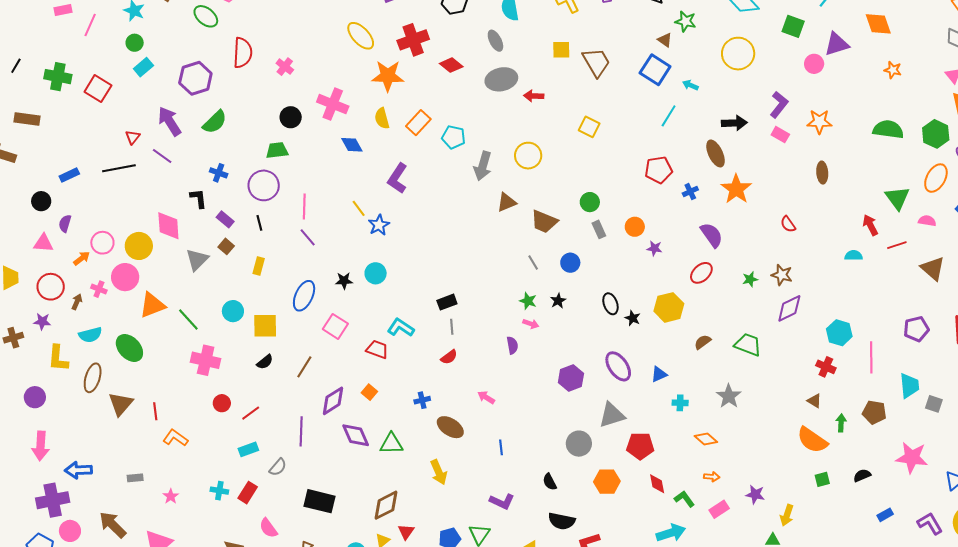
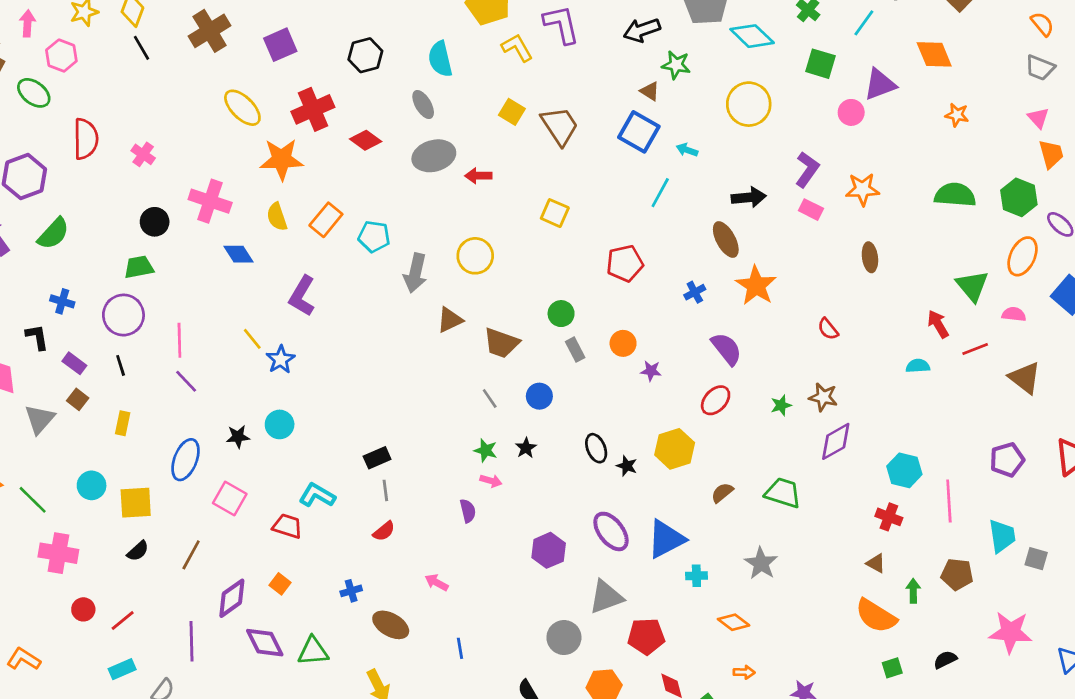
yellow square: (561, 50) -> (512, 112), turned 36
red pentagon: (659, 170) -> (625, 263), moved
blue triangle: (659, 374) -> (666, 539), size x1.8

